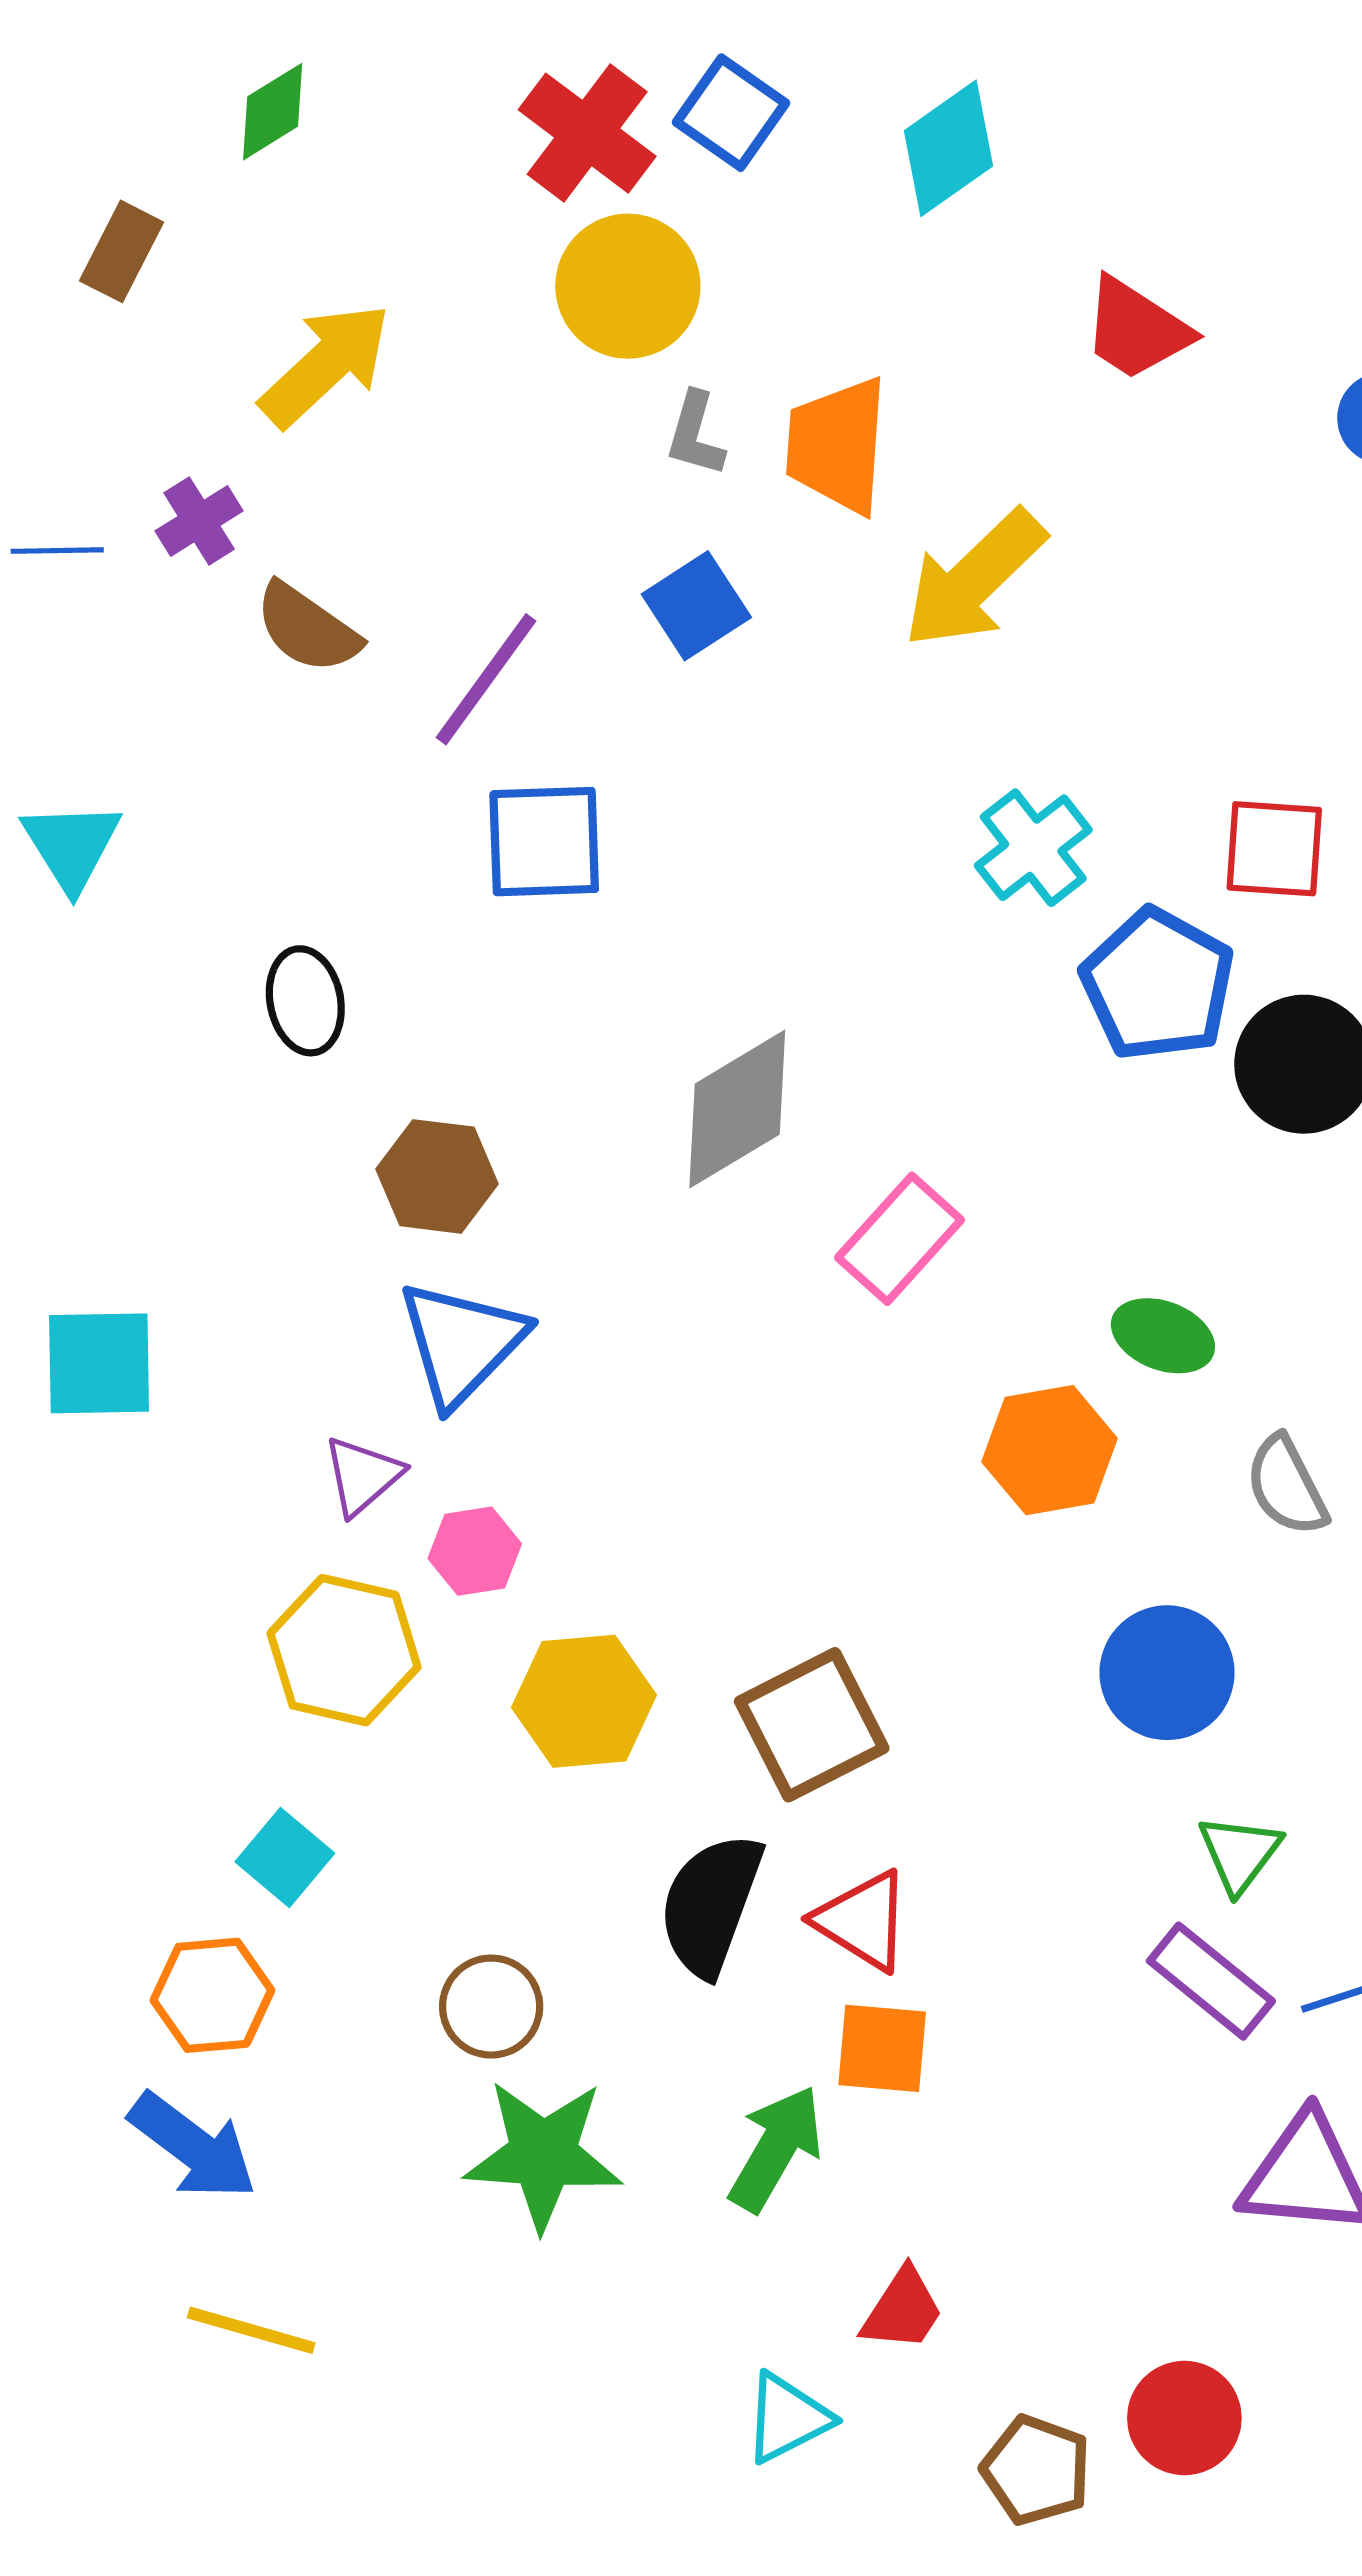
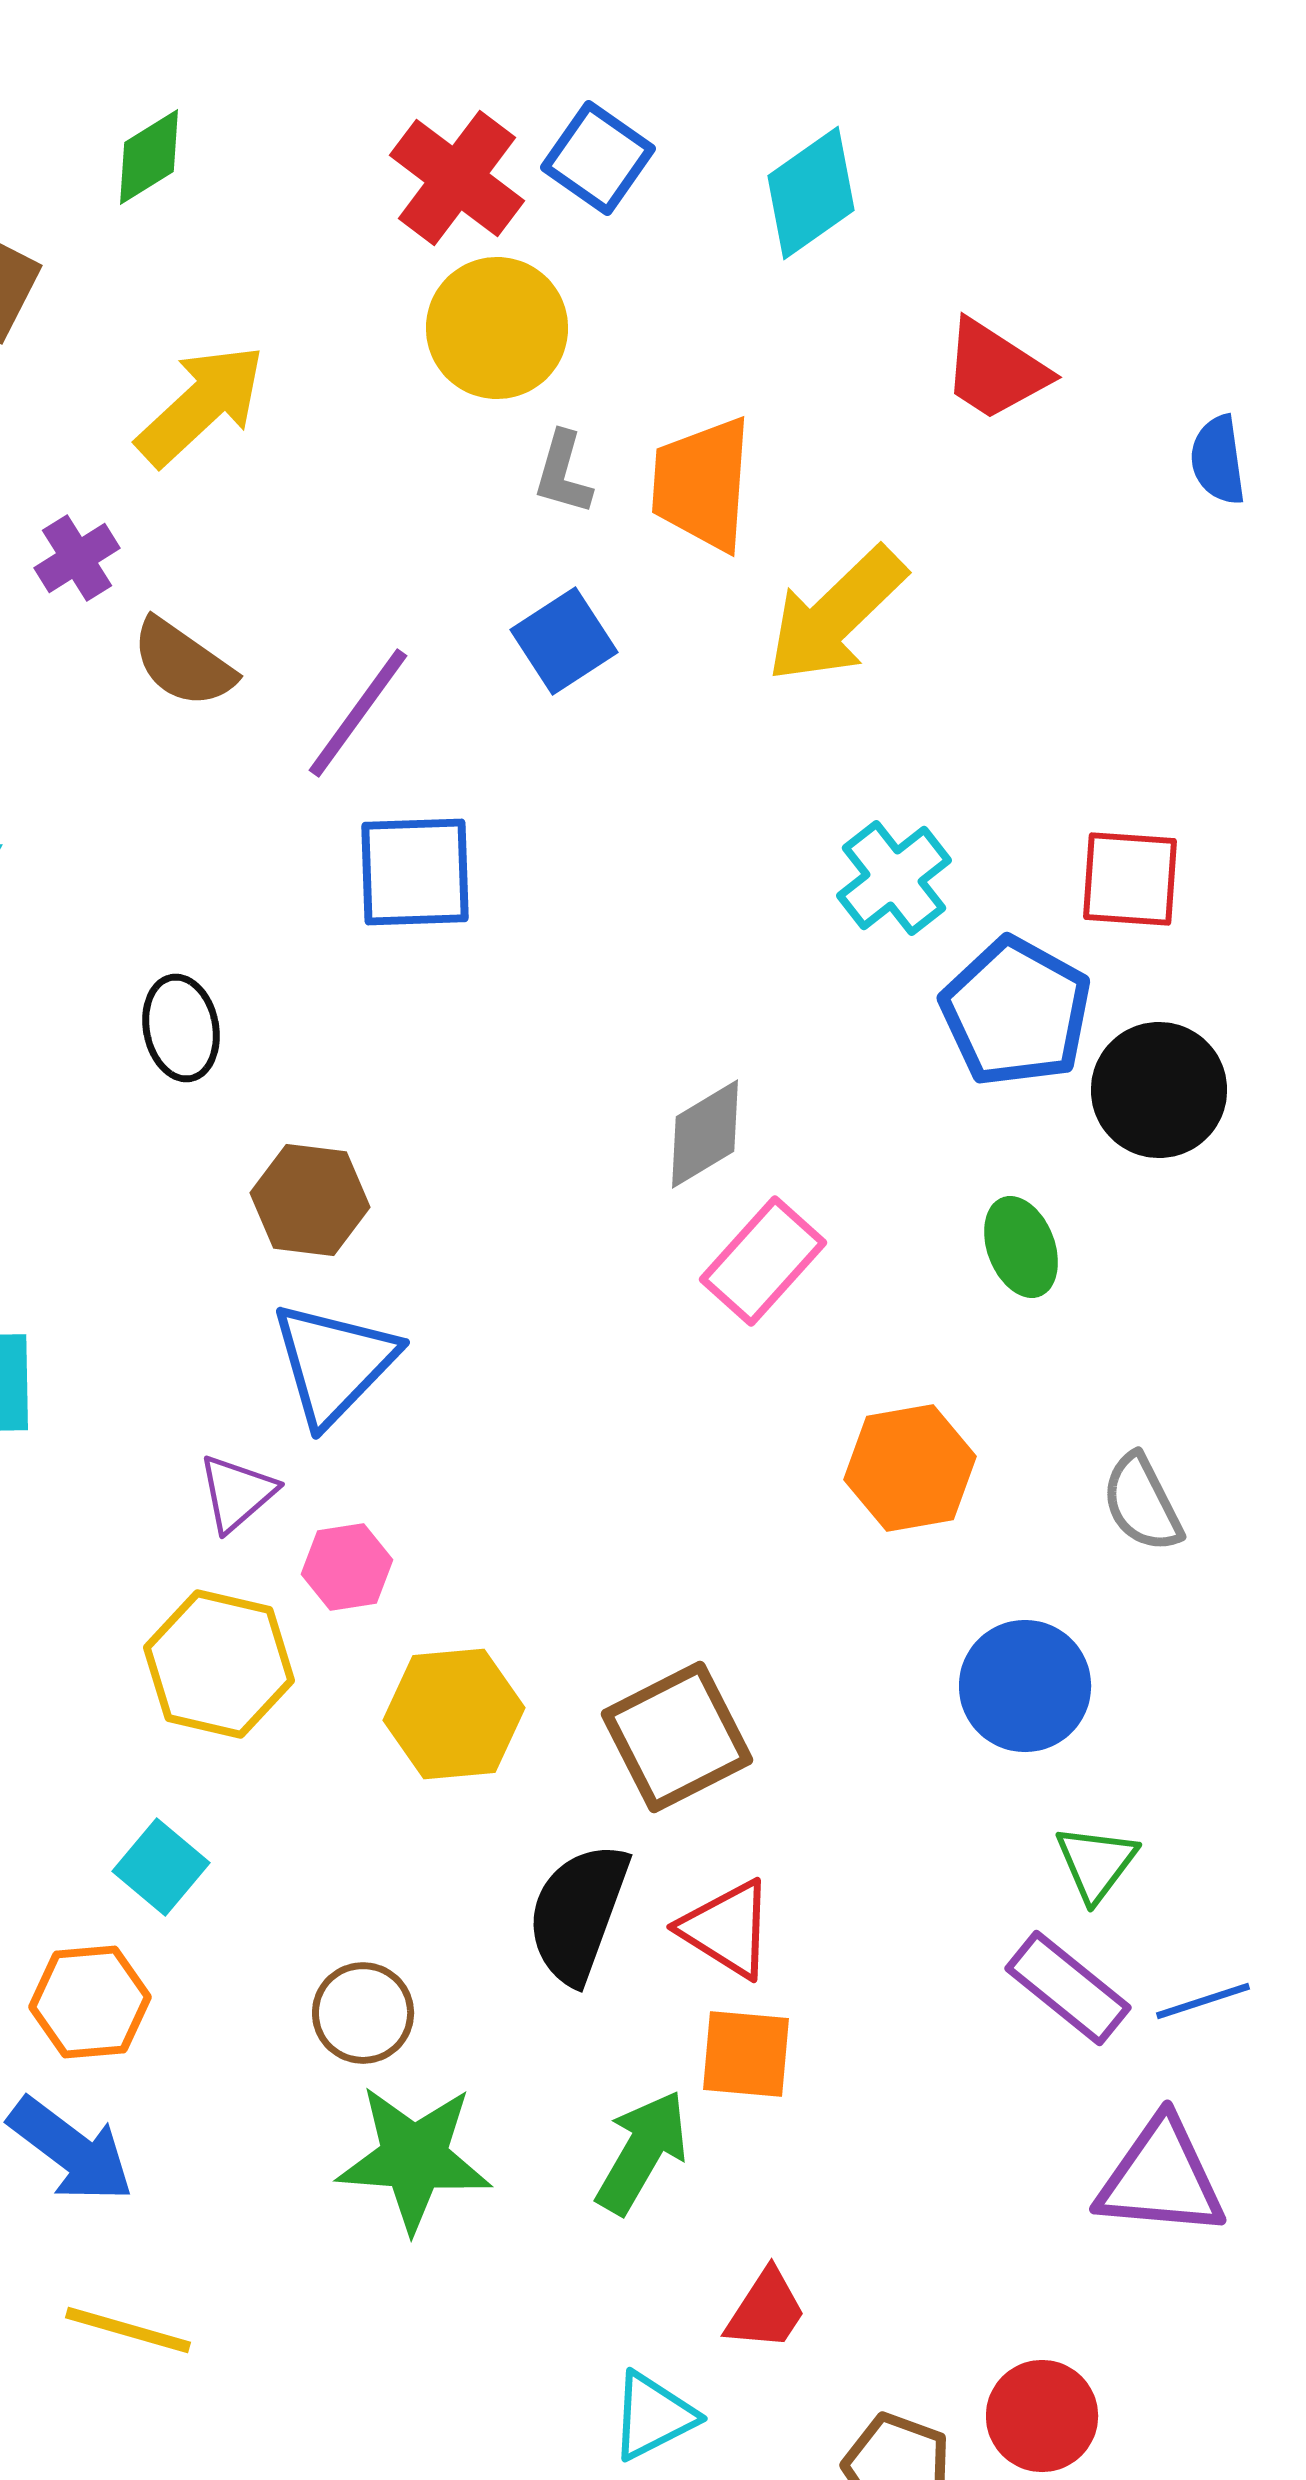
gray diamond: (737, 1109) -> (705, 1134), moved, size x0.7
green ellipse: (1163, 1336) -> (1021, 1247), moved, turned 48

